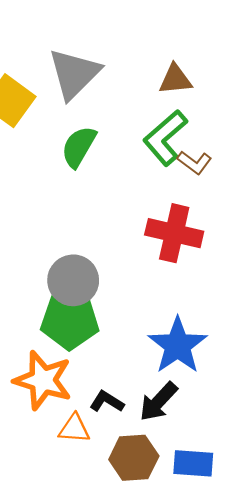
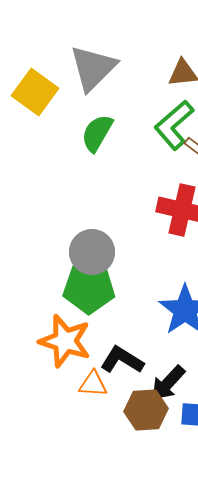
black L-shape: (107, 402) -> (122, 360), size x1.4
black arrow: (158, 402) -> (168, 383), moved

